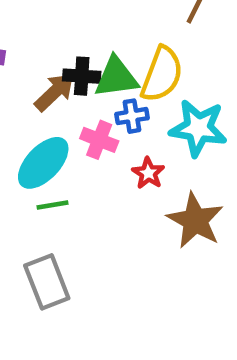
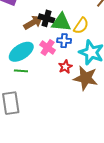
yellow semicircle: (162, 74) -> (81, 26), size x0.7
brown star: (195, 220) -> (86, 78), moved, turned -30

